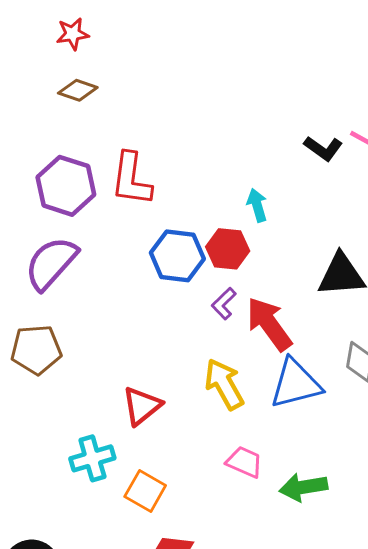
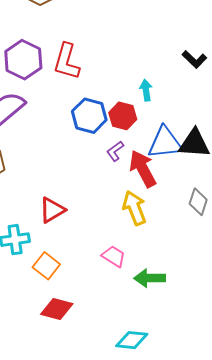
yellow arrow: (224, 384) -> (134, 208), moved
blue triangle: (296, 384) -> (165, 143), moved

